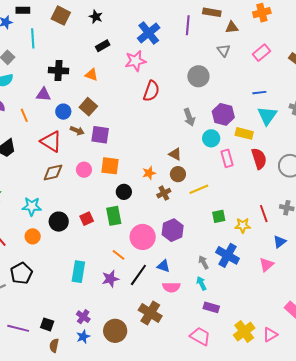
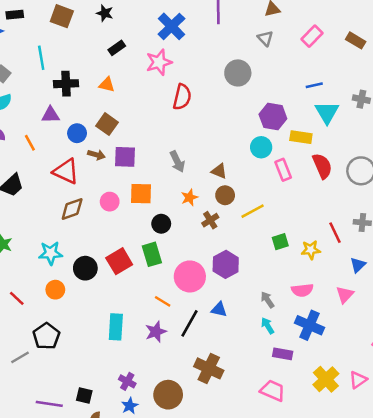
cyan line: (33, 38) -> (41, 58), moved
gray arrow: (189, 117) -> (177, 162), moved
red square: (87, 219) -> (119, 261), size x1.5
blue cross: (228, 255) -> (309, 325), moved
pink semicircle: (171, 287) -> (302, 290), moved

